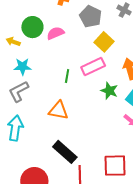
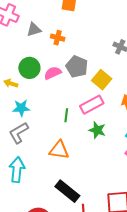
gray pentagon: (91, 16) -> (77, 67), moved
green star: (109, 91) -> (97, 130), moved

